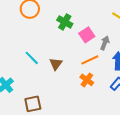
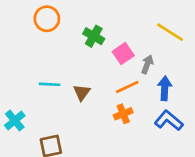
cyan line: (32, 58) -> (50, 84), turned -42
orange cross: (87, 80) -> (123, 114), turned 32

